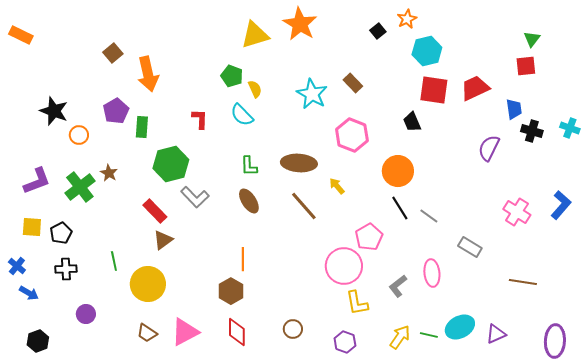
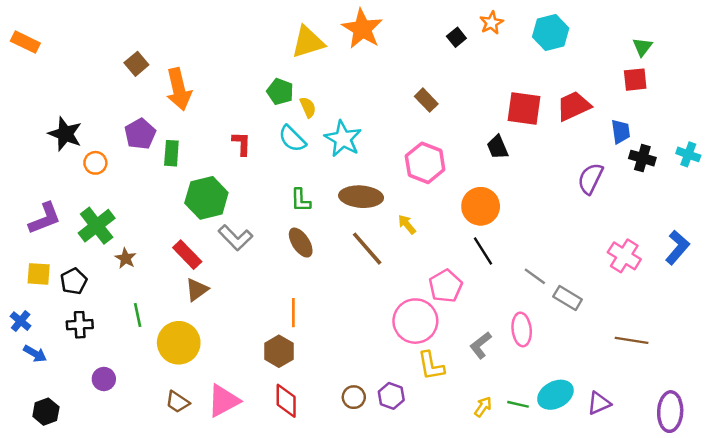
cyan hexagon: (427, 51) -> (551, 32), moved
cyan star: (312, 94) -> (343, 139), moved
brown star: (109, 173) -> (126, 258), moved
gray line: (429, 216) -> (535, 276), moved
yellow arrow: (400, 337) -> (483, 407), size x0.7
purple hexagon: (345, 342) -> (391, 396), moved

